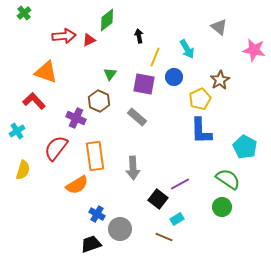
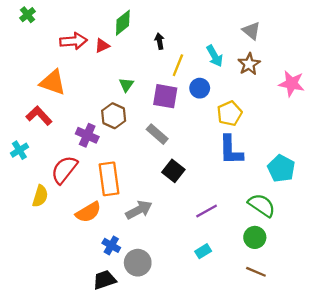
pink star: (254, 50) -> (292, 84), moved
brown star: (220, 80) -> (249, 64), moved
gray arrow: (133, 168) -> (139, 210), moved, turned -115
yellow semicircle: (23, 170) -> (40, 196), moved
black square: (158, 199) -> (173, 171), moved
brown line: (164, 237) -> (256, 272), moved

